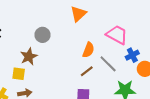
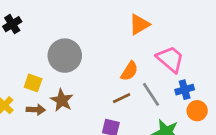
orange triangle: (78, 14) -> (139, 24), moved
gray circle: (42, 35) -> (65, 56), moved, size x1.6
brown star: (29, 57) -> (62, 100), moved, turned -30

